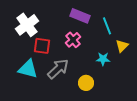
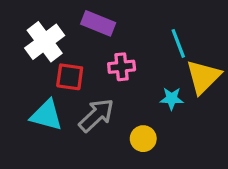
purple rectangle: (80, 16) -> (98, 23), moved
pink cross: (73, 40) -> (122, 67), turned 35
yellow triangle: (122, 46) -> (203, 77), size x1.6

